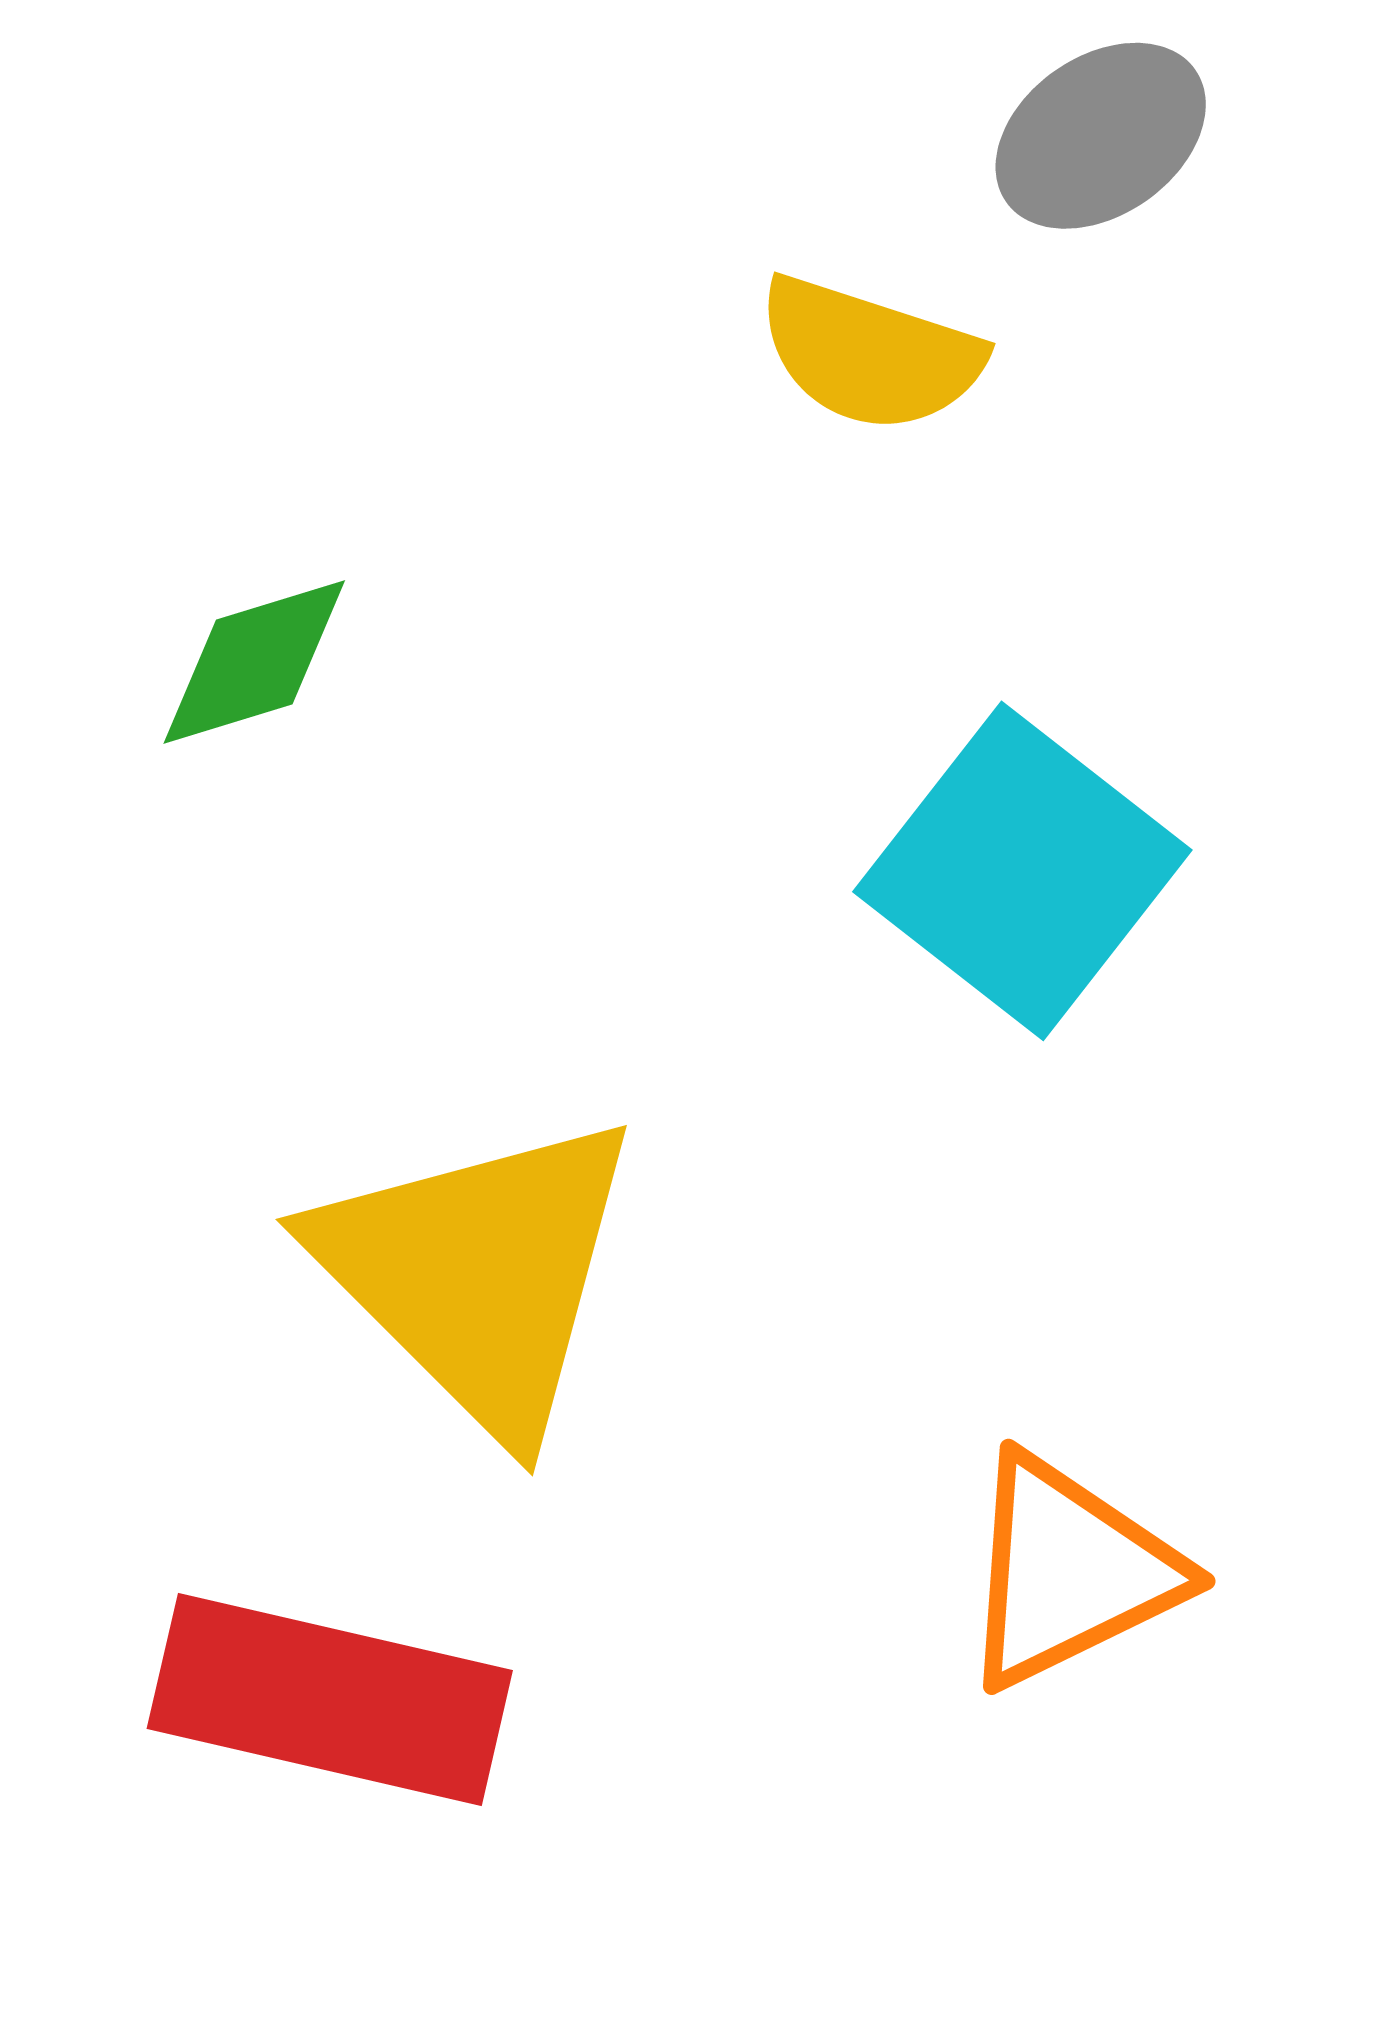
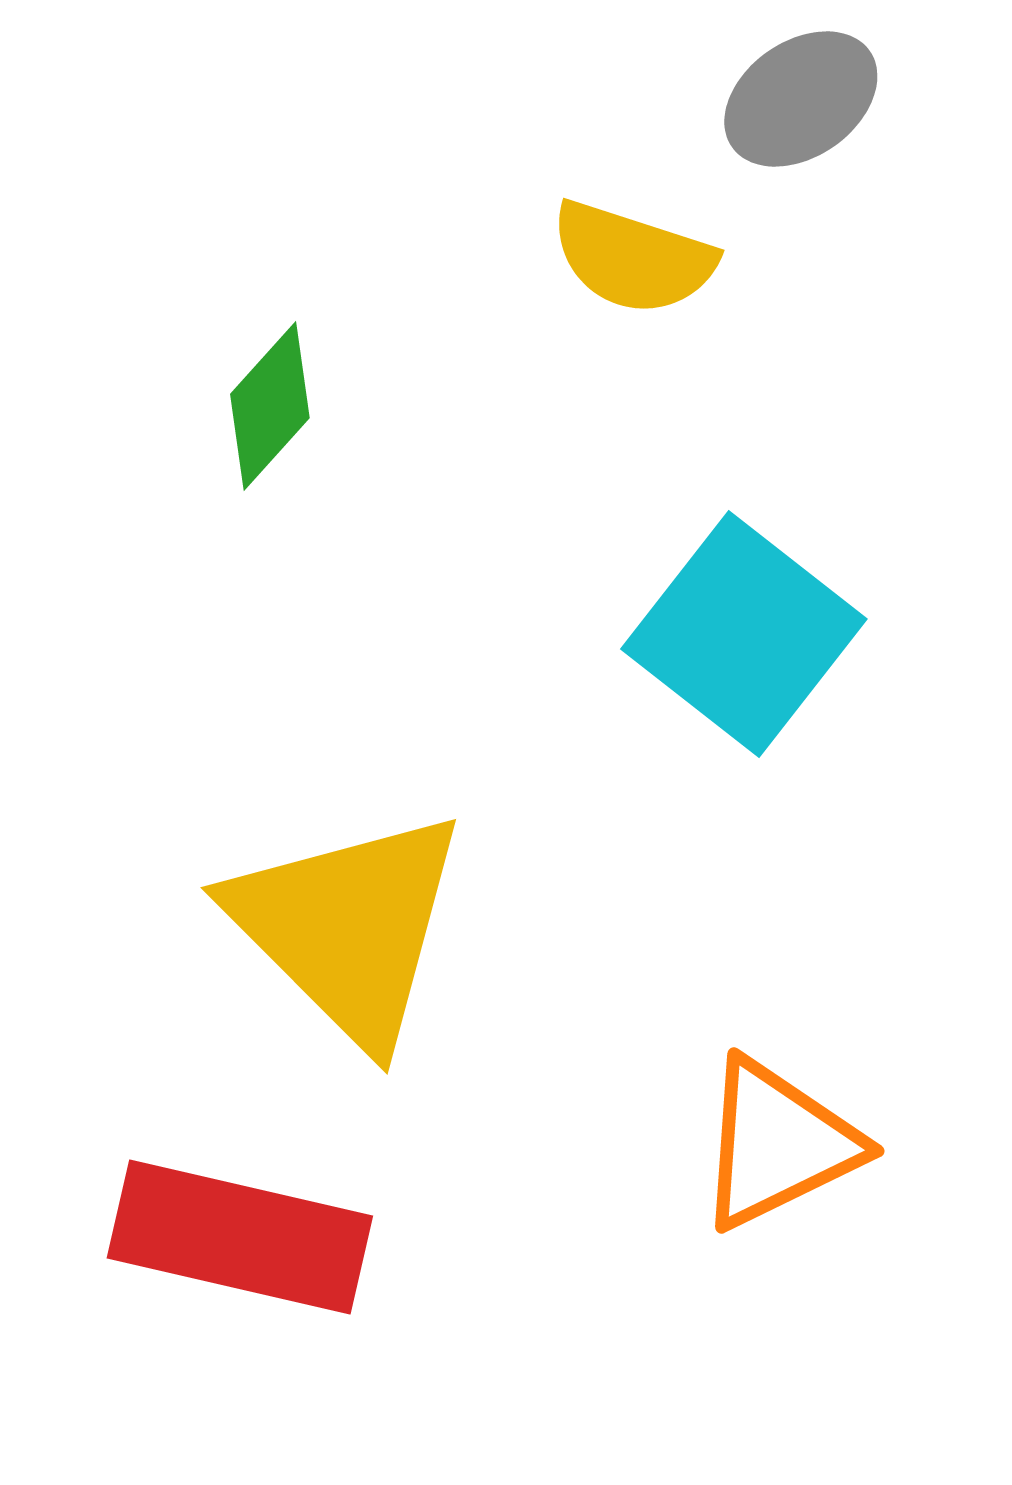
green diamond: (254, 662) -> (270, 406), moved, turned -31

